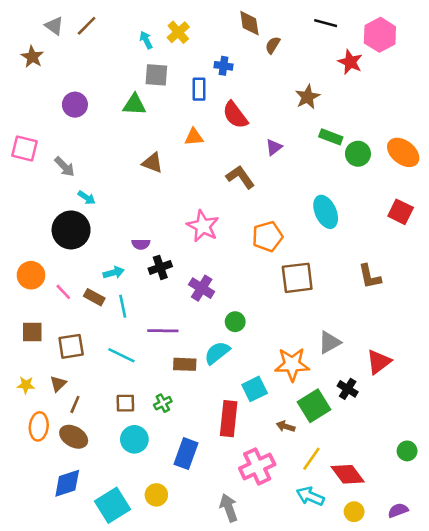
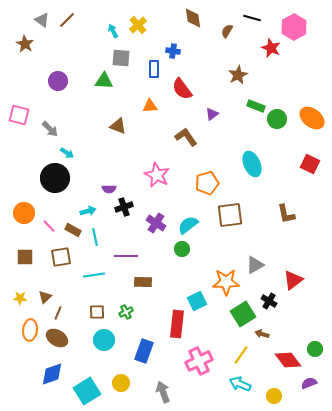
brown semicircle: (273, 45) -> (227, 31), moved
brown square: (71, 346) -> (61, 257), moved
cyan semicircle: (217, 353) -> (188, 225), moved
cyan line: (121, 355) -> (94, 275), turned -35
brown arrow: (286, 426) -> (262, 334), moved
red diamond: (348, 474) -> (288, 360), moved
gray arrow: (229, 508) -> (163, 392), moved
purple semicircle: (398, 510) -> (309, 383), moved

